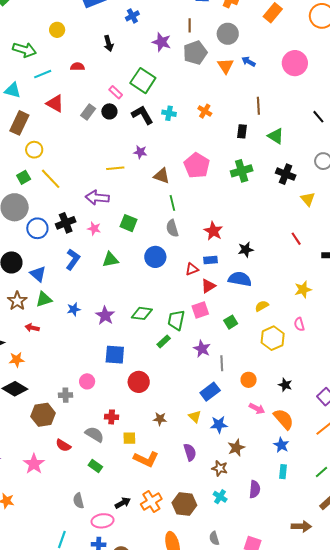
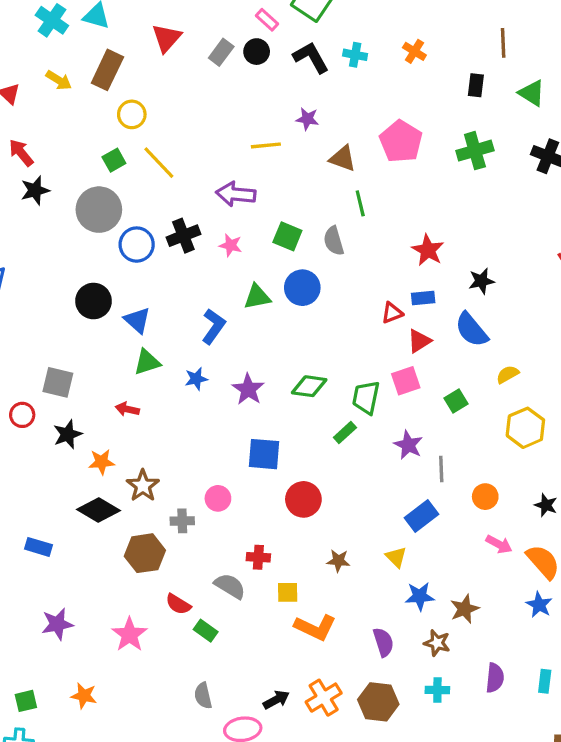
red triangle: (55, 103) -> (167, 38), turned 42
gray semicircle: (172, 228) -> (334, 241), moved
blue circle: (155, 257) -> (302, 288), moved
blue L-shape: (73, 259) -> (213, 326), moved
blue semicircle: (240, 279) -> (471, 330), turned -140
brown star: (17, 301) -> (143, 486), moved
blue star: (219, 425) -> (420, 596), moved
purple semicircle: (190, 452) -> (383, 642), moved
green rectangle: (95, 466) -> (206, 631), moved
cyan rectangle: (283, 472) -> (545, 681), moved
cyan cross: (220, 497) -> (437, 690), turned -32

